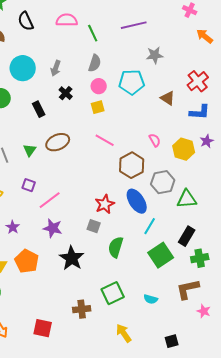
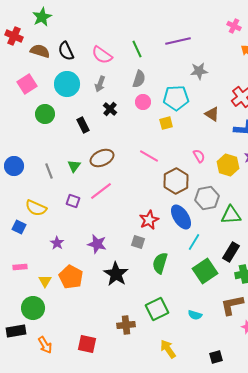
pink semicircle: (67, 20) -> (102, 55), moved, turned -145
black semicircle: (26, 21) -> (66, 51), moved
yellow square: (98, 107) -> (166, 123), moved
pink line: (50, 200) -> (101, 191), moved

